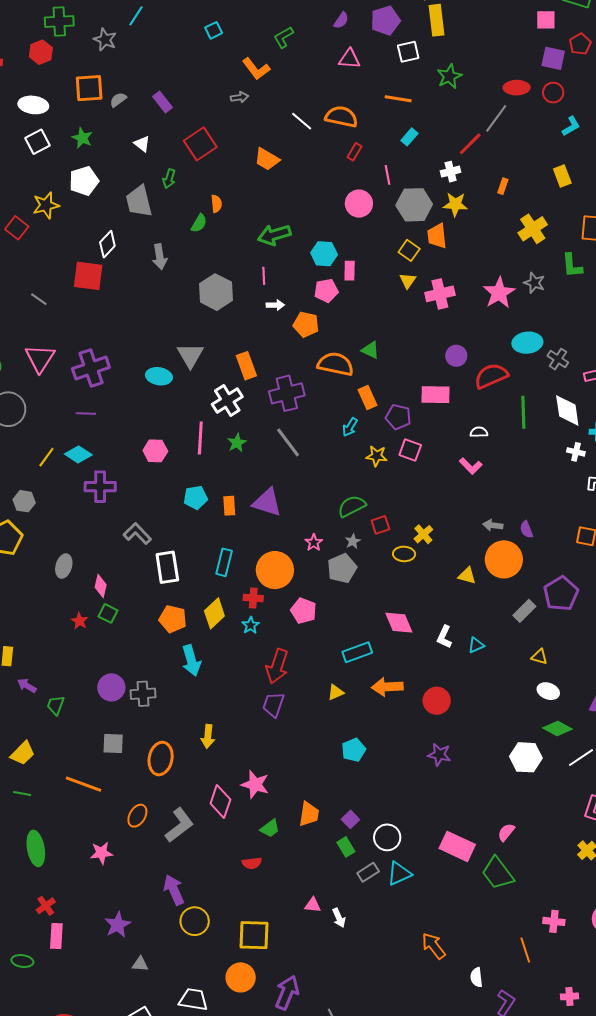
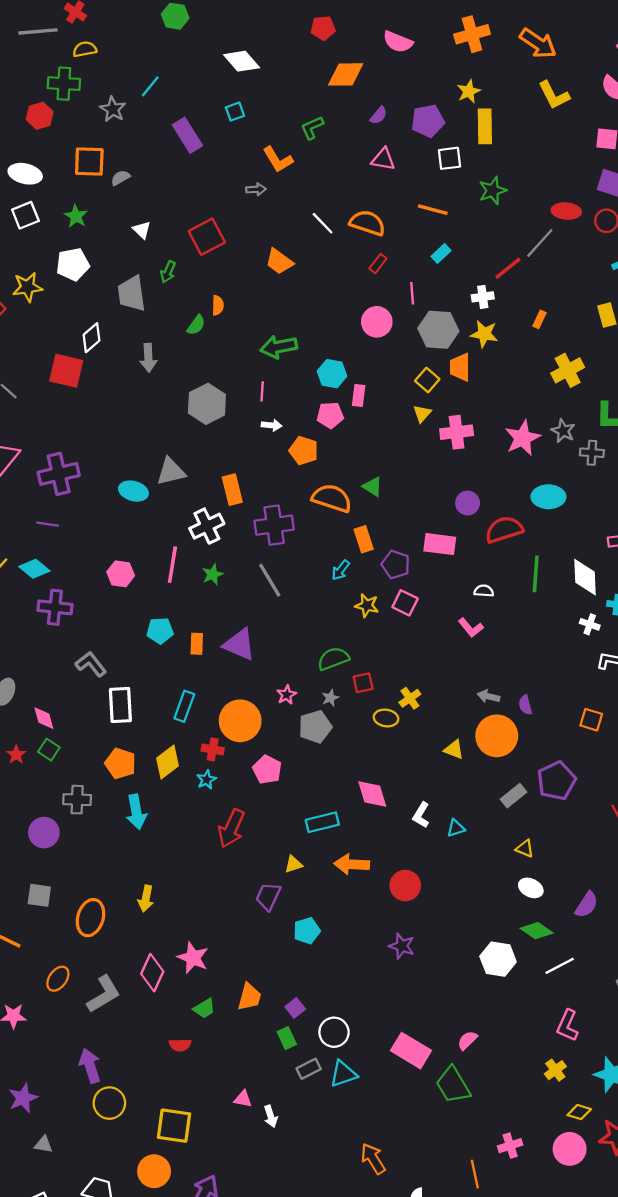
purple rectangle: (163, 102) -> (187, 135), moved, size x1.4
gray triangle: (190, 355) -> (171, 472), turned 40
gray cross: (558, 359) -> (592, 453), moved, turned -35
pink diamond: (101, 586) -> (44, 718), turned -35
gray cross: (143, 694) -> (77, 800), moved
purple trapezoid: (273, 705) -> (268, 896), moved
pink cross: (554, 921) -> (510, 1146), turned -30

